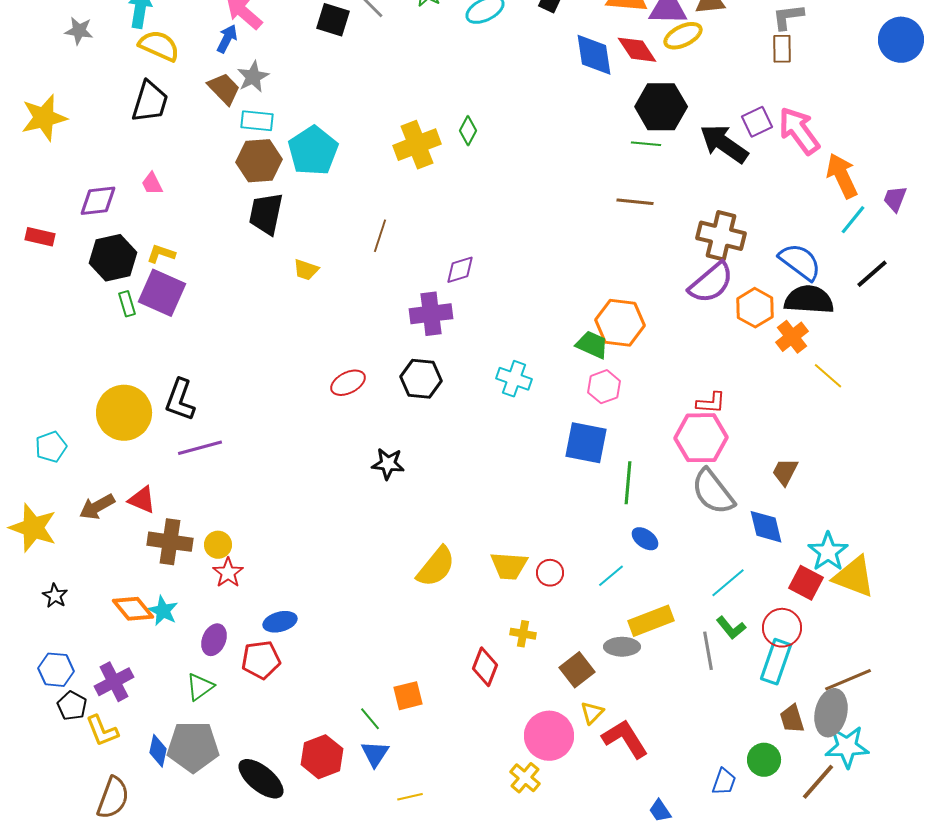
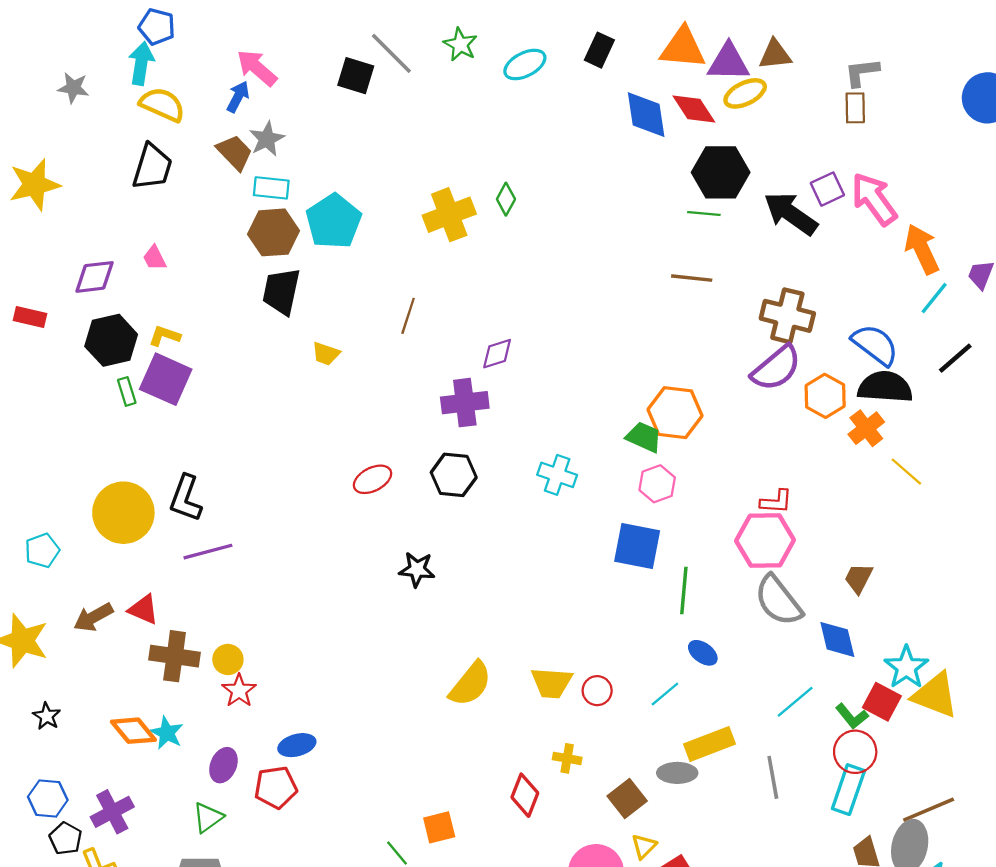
green L-shape: (731, 628) -> (852, 716), moved

